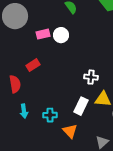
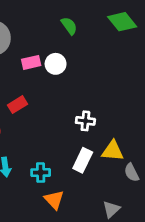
white cross: (91, 77) -> (85, 121), moved
orange triangle: (70, 131) -> (54, 200), moved

